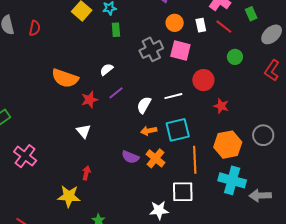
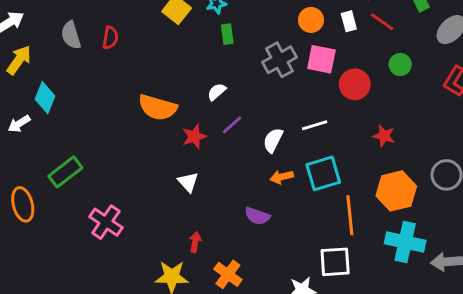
red circle: (203, 80) -> (355, 84), moved
orange cross: (156, 158) -> (228, 274), moved

